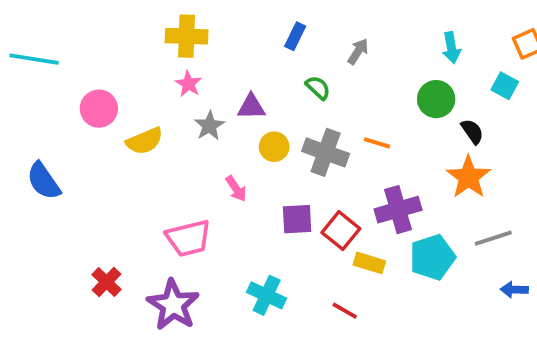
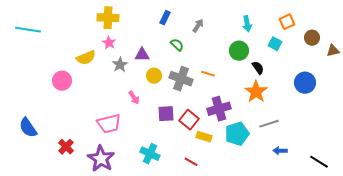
pink circle: (99, 109) -> (62, 81), moved
yellow semicircle: (145, 141) -> (86, 58), moved
blue semicircle: (44, 181) -> (28, 128), moved

